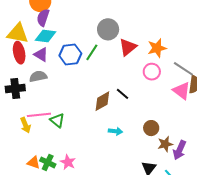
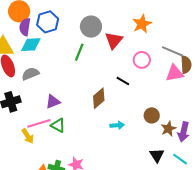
orange star: (157, 48) -> (142, 24), moved
purple triangle: (41, 55) -> (53, 102), moved, turned -42
blue hexagon: (70, 55) -> (48, 22), moved
gray semicircle: (38, 76) -> (30, 74), moved
pink triangle: (181, 91) -> (175, 73), turned -36
black line: (123, 94) -> (123, 81), moved

